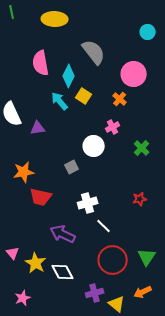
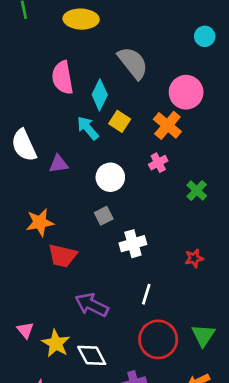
orange cross: (120, 99) -> (167, 125), size x1.5
white circle: (94, 146) -> (110, 177), moved
white cross: (88, 203) -> (133, 244), moved
white line: (104, 226) -> (146, 294), turned 63

